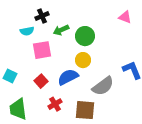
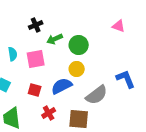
cyan semicircle: (27, 31) -> (13, 54), moved, turned -88
red square: (41, 81) -> (35, 90), turned -32

